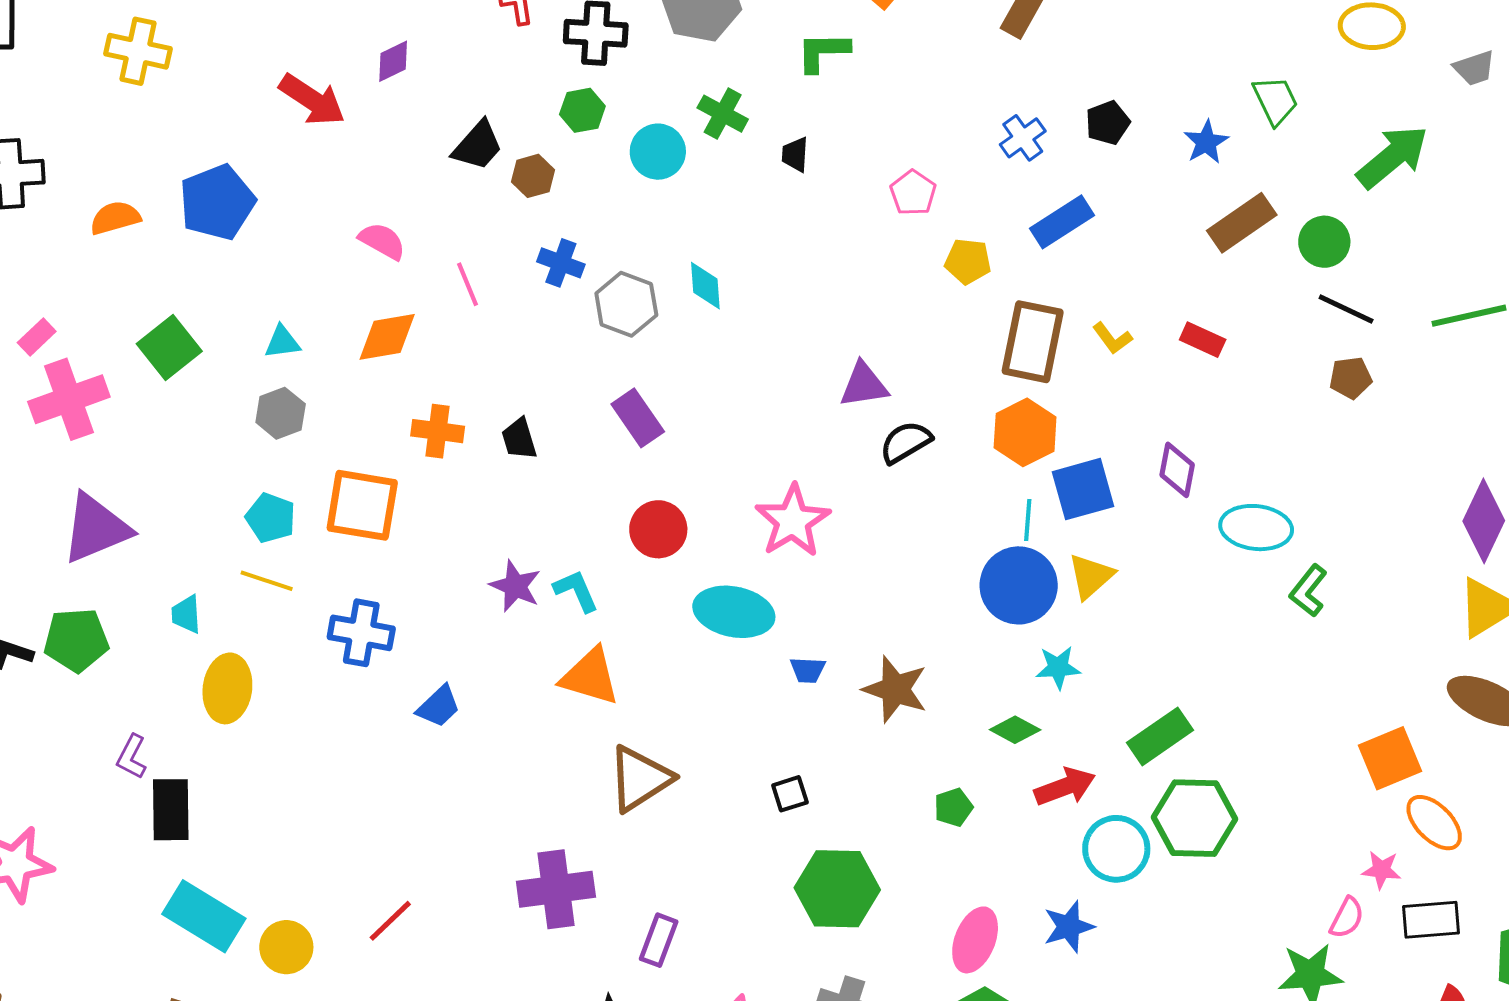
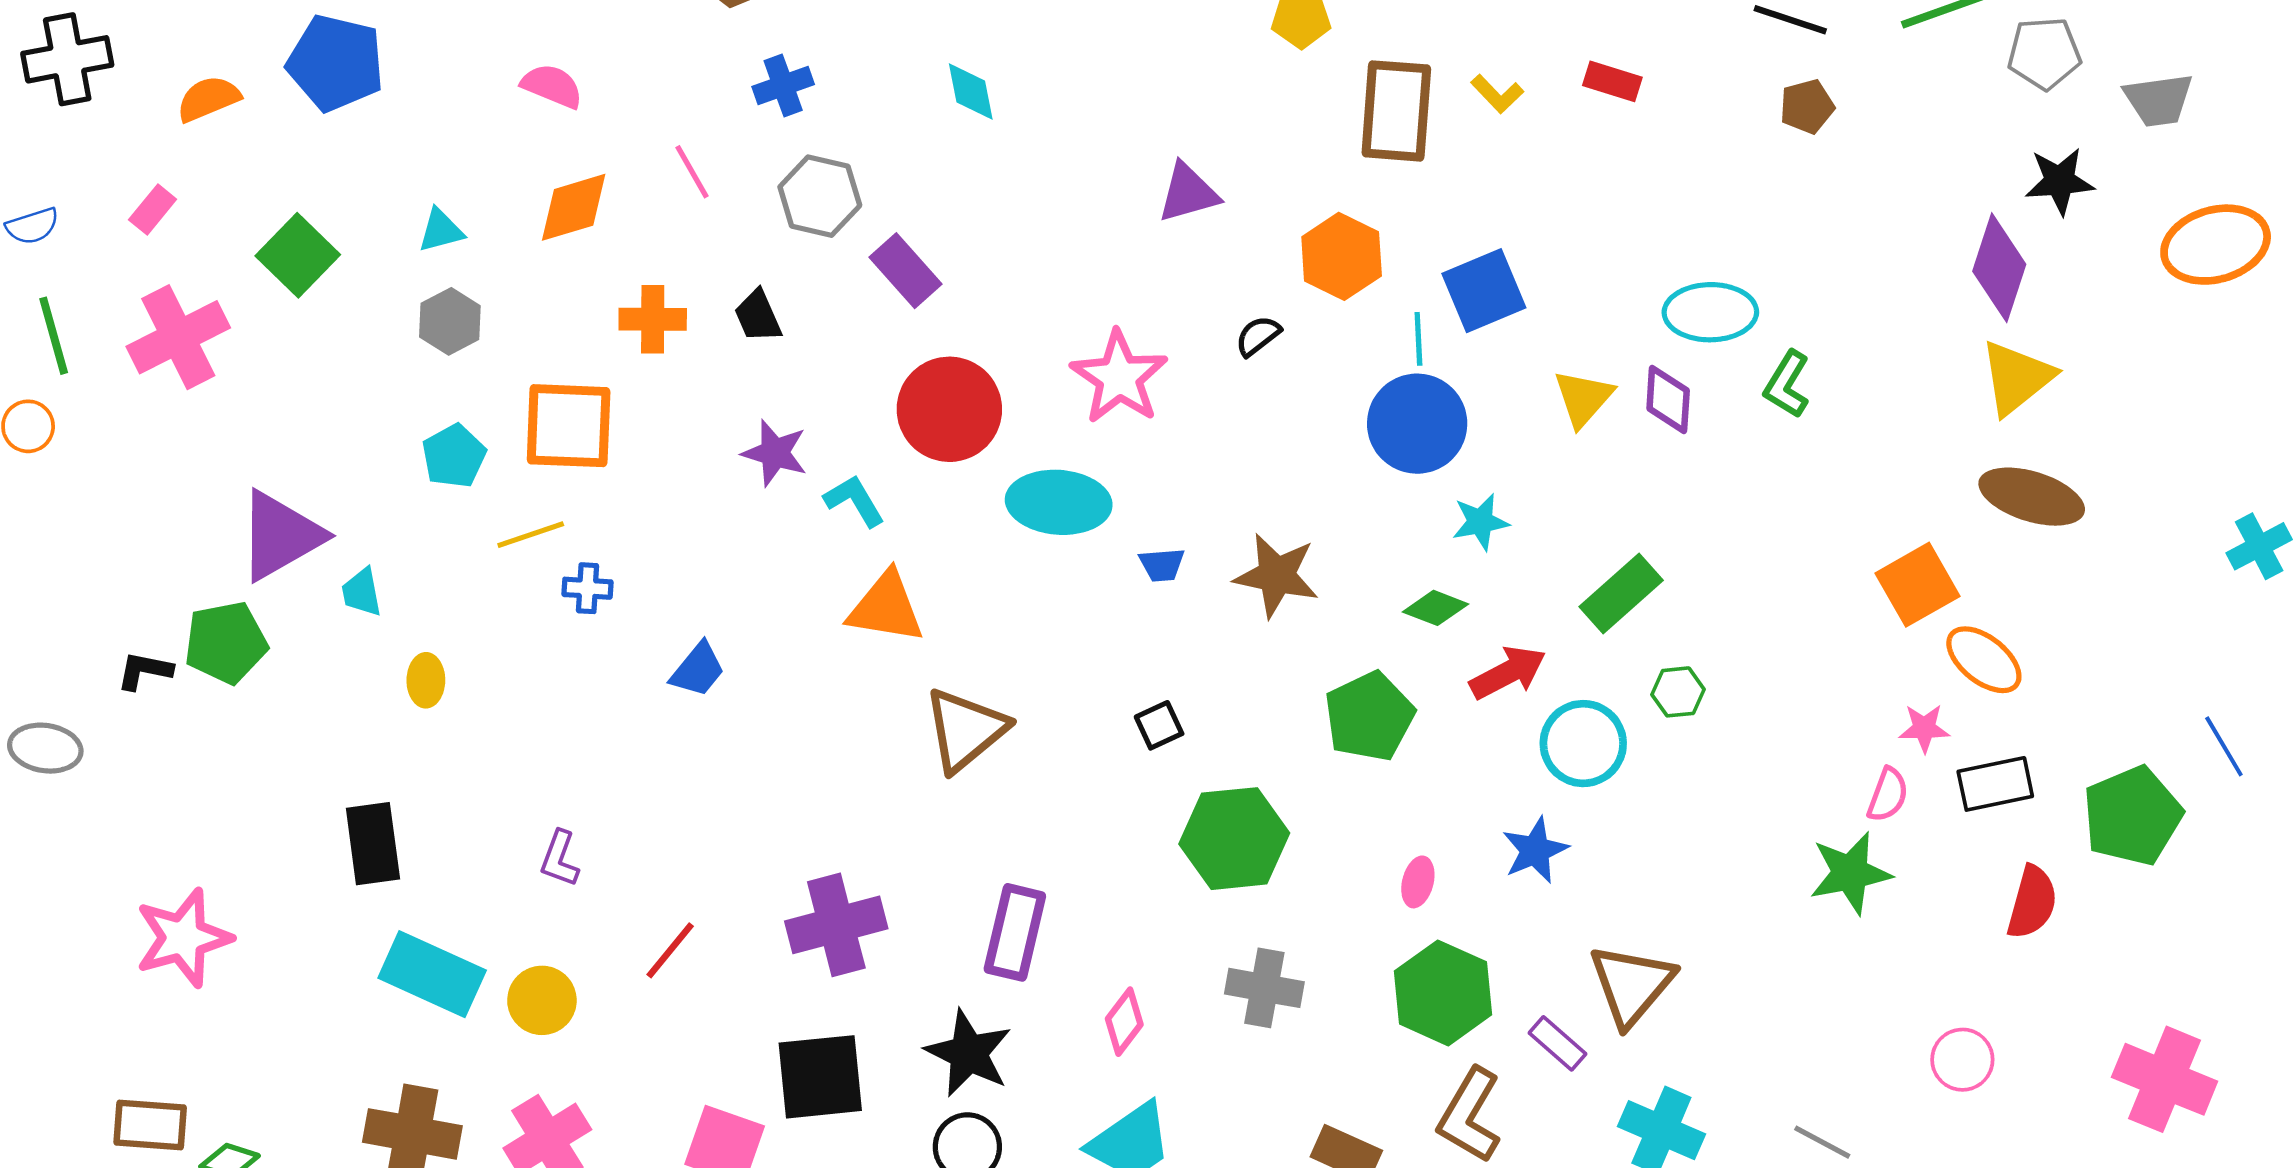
blue pentagon: (217, 202) -> (336, 63), turned -30
blue cross: (561, 263) -> (783, 86), turned -33
pink line: (468, 284) -> (692, 172), moved
gray hexagon: (626, 304) -> (820, 196), moved
pink rectangle: (37, 337) -> (153, 210), moved
orange hexagon: (1025, 432) -> (1342, 256), moved
black semicircle: (906, 442) -> (1258, 336), moved, size x0.7
purple diamond: (1177, 470) -> (1668, 399), moved
cyan pentagon: (271, 518) -> (454, 456), turned 30
purple triangle: (96, 528) -> (280, 536), moved
red circle: (658, 529) -> (949, 409), size x1.4
yellow triangle: (1091, 576) -> (1583, 398), moved
yellow line: (267, 581) -> (531, 535), moved, turned -30
purple star: (515, 586) -> (775, 453), moved
blue cross: (361, 633) -> (587, 588), size x0.6
yellow ellipse: (227, 688) -> (426, 680), size x0.6
purple L-shape: (132, 757) -> (560, 859), moved
green pentagon: (953, 807) -> (1369, 716), size x1.8
green hexagon: (1194, 818) -> (1678, 692), size x0.5
purple cross: (556, 889) -> (836, 925), moved
purple rectangle: (659, 940) -> (1015, 932), size x1.4
pink ellipse: (975, 940) -> (1418, 882), size x0.6

